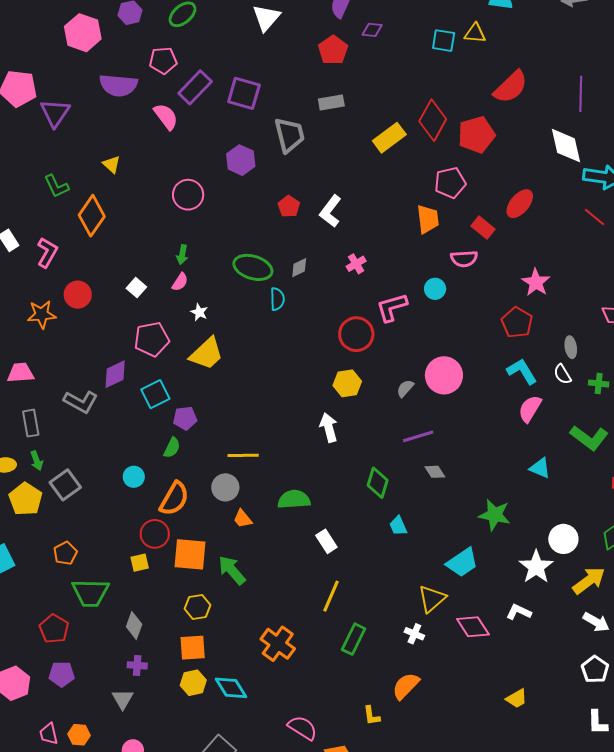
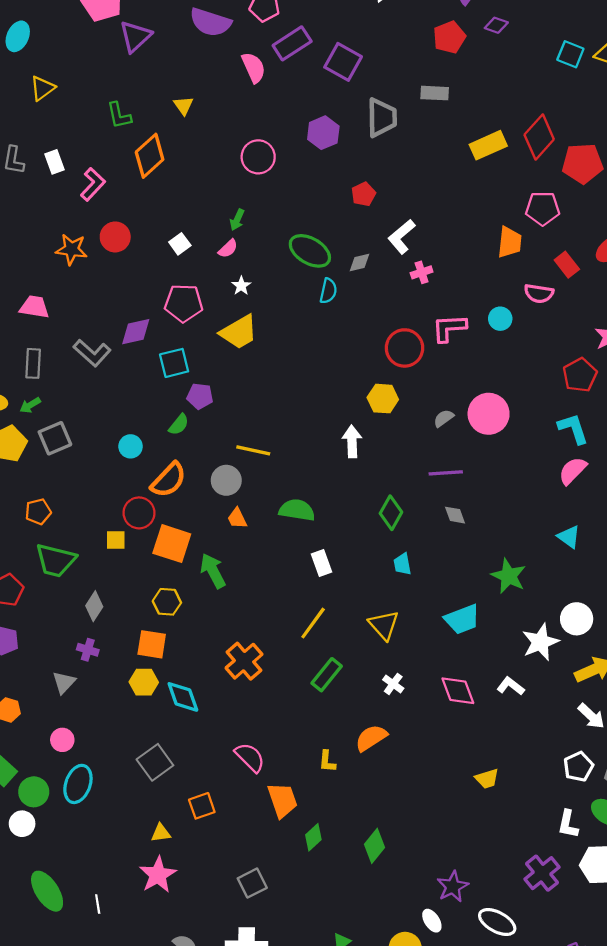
white L-shape: (331, 211) -> (402, 237), moved
green arrow: (37, 461) -> (30, 405), turned 66
yellow triangle: (432, 599) -> (384, 625), moved, turned -44

